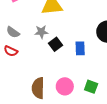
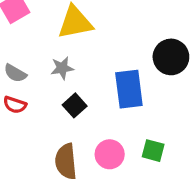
black square: (56, 44) -> (75, 105), moved
blue rectangle: (80, 48) -> (129, 89), size x1.6

